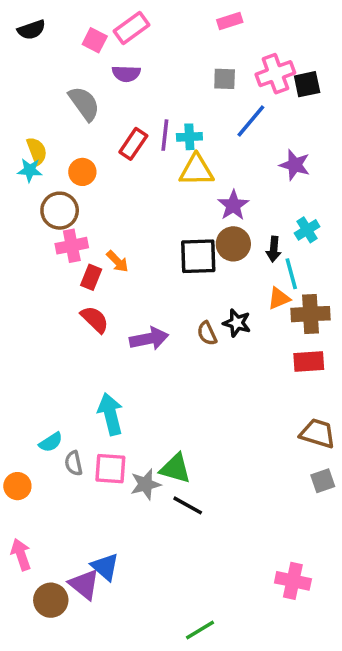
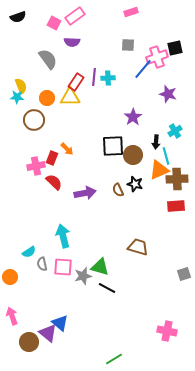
pink cross: (275, 74) -> (157, 57), moved
yellow triangle: (196, 170) -> (70, 97), moved
brown circle: (233, 244) -> (133, 155), moved
pink cross: (72, 246) -> (36, 166), moved
orange triangle: (279, 298) -> (159, 170), size x1.5
brown trapezoid: (318, 433) -> (138, 247), moved

